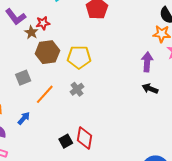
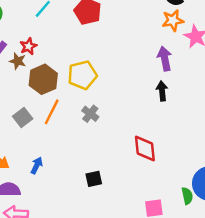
black arrow: (150, 89) -> (162, 91), moved, turned 77
orange line: (45, 94) -> (52, 112), moved
red diamond: (84, 138) -> (145, 149), moved
black square: (66, 141) -> (94, 179), turned 32

